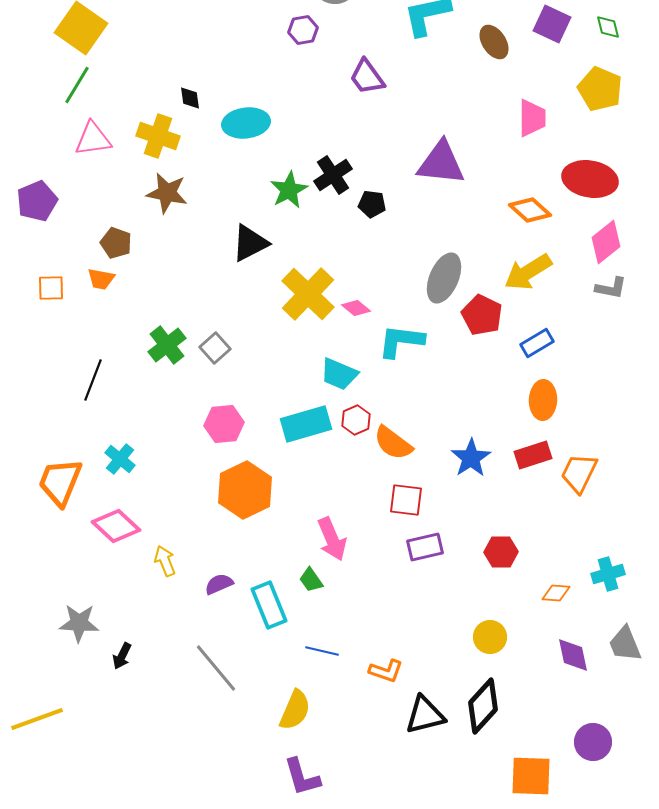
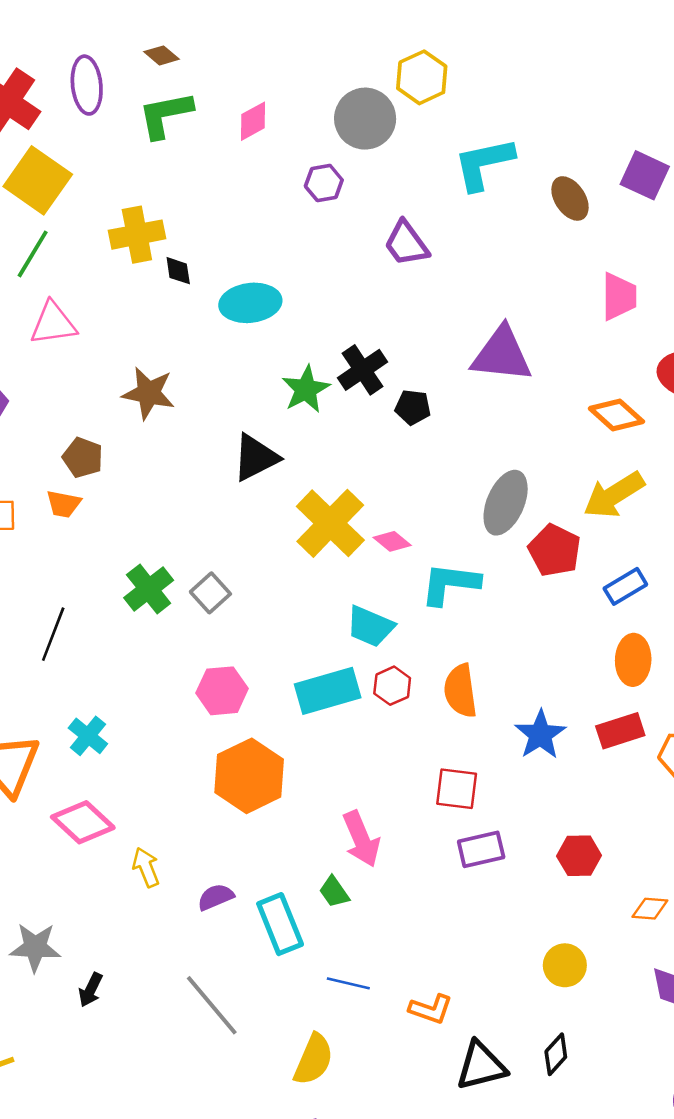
yellow cross: (158, 136) -> (137, 235), moved, turned -30
orange semicircle: (393, 443) -> (460, 691), moved, turned 45
black diamond: (483, 706) -> (556, 1054), size x0.6

